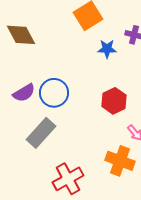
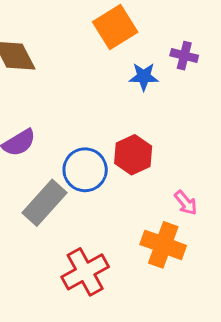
blue circle: (54, 93) -> (85, 170), moved
red hexagon: (114, 101) -> (133, 155), moved

